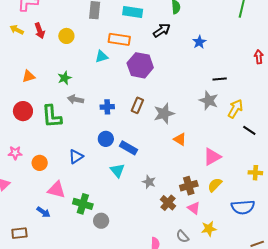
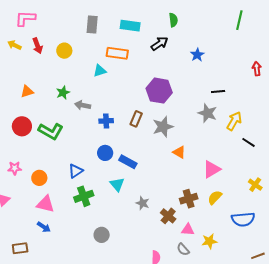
purple hexagon: (140, 65) -> (159, 91), moved
gray arrow: (76, 99) -> (83, 105), moved
green L-shape: (52, 116) -> (51, 131), turned -55
yellow cross: (255, 173) -> (255, 185), turned 32
gray star: (149, 182) -> (143, 203), moved
pink triangle: (56, 190) -> (45, 204), moved
green cross: (83, 204) -> (84, 196), moved, turned -36
pink triangle: (194, 208) -> (188, 230), moved, turned -32

